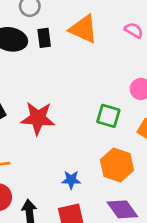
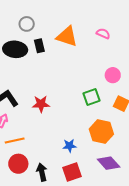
green square: (108, 116) -> (91, 97), turned -30
red star: (38, 118) -> (41, 104), size x0.7

